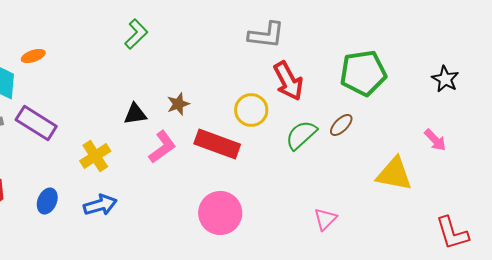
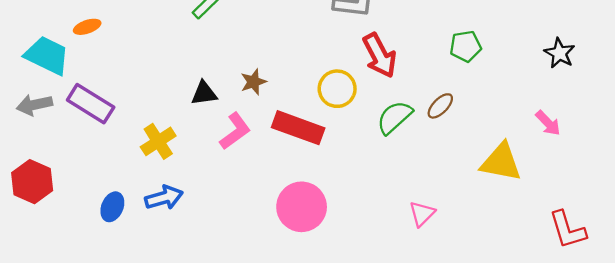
green pentagon: (363, 73) -> (466, 46), size x0.6
blue ellipse: (47, 201) -> (112, 207), moved

